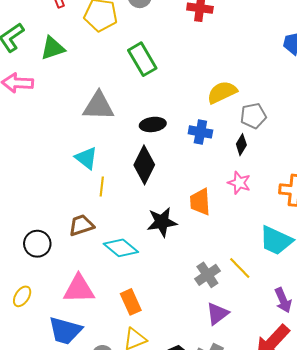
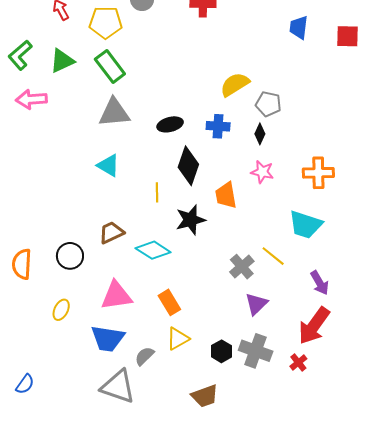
green rectangle: (142, 59) -> (110, 67), moved
gray pentagon: (253, 116) -> (268, 104), turned 30
black diamond: (144, 165) -> (188, 166), moved
yellow line: (102, 187) -> (157, 192), moved

